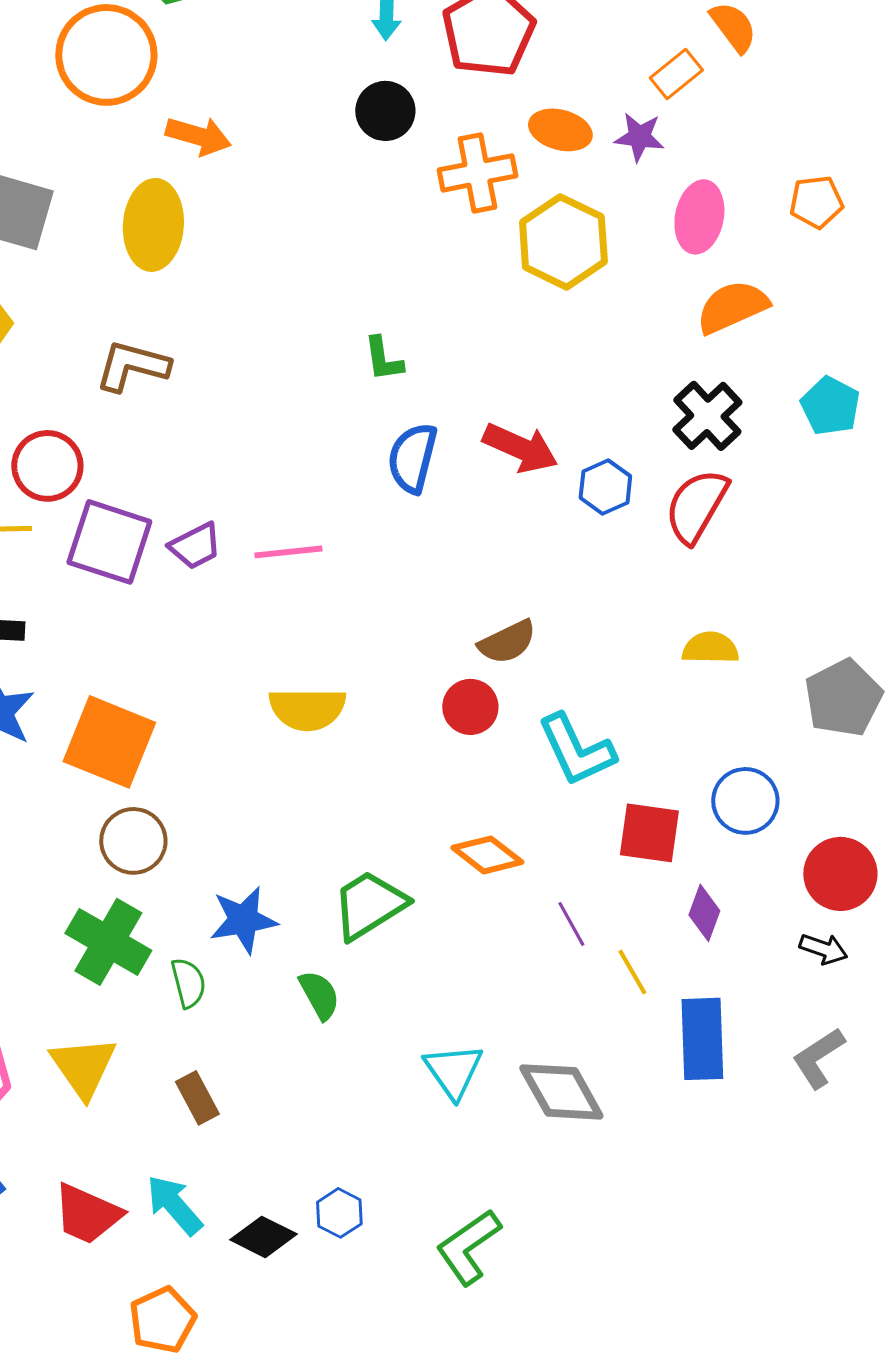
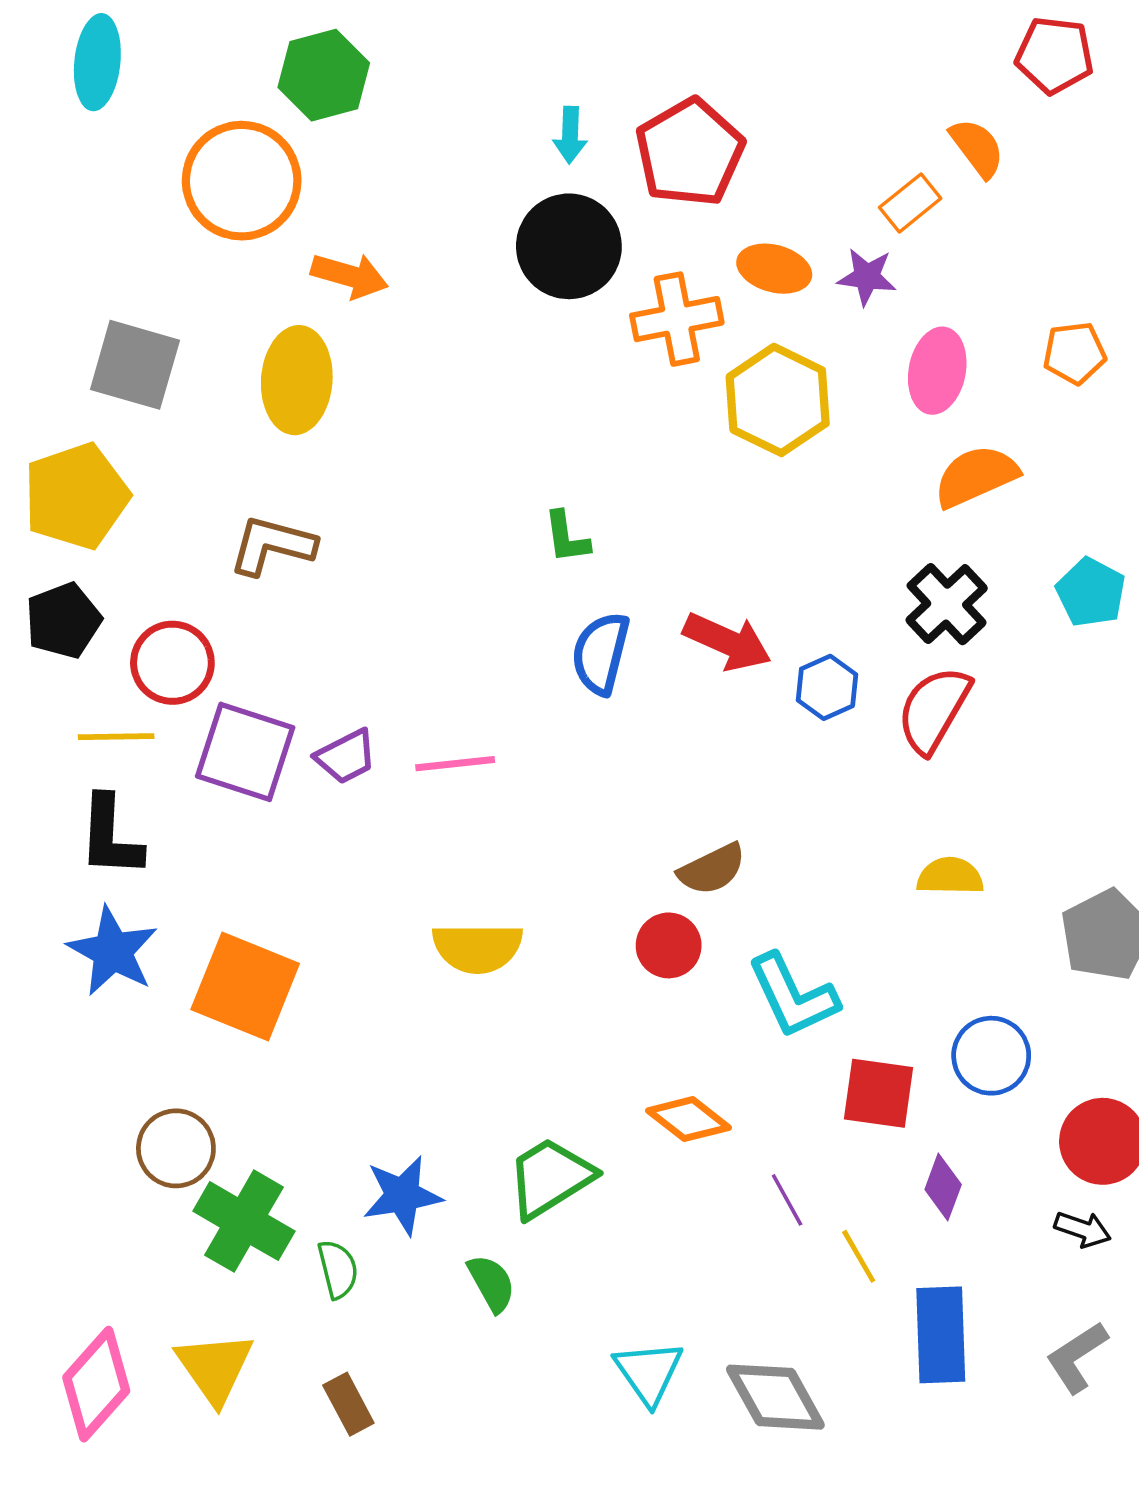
black circle: (385, 111) -> (569, 246), size x1.5
brown circle: (133, 841) -> (176, 1148), moved

